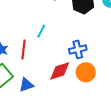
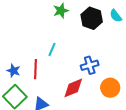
orange circle: (86, 72) -> (110, 88), moved

